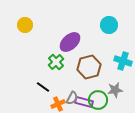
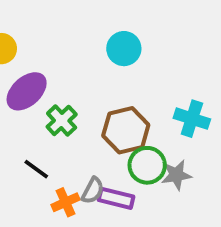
cyan circle: (109, 25) -> (124, 49), moved
purple ellipse: (70, 42) -> (27, 91), moved
green circle: (98, 100) -> (147, 165), moved

